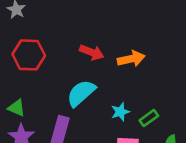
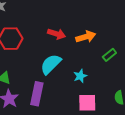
green rectangle: (149, 118) -> (109, 55), moved

